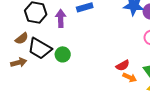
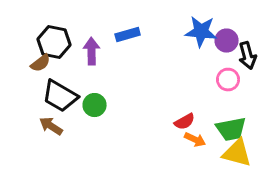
brown semicircle: (22, 38) -> (41, 63), moved
brown arrow: (19, 62) -> (51, 126), moved, turned -133

